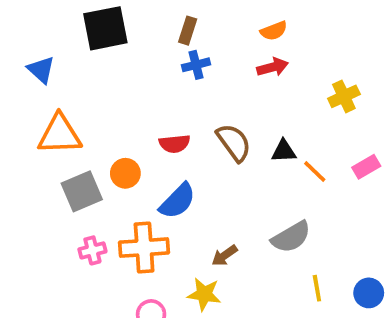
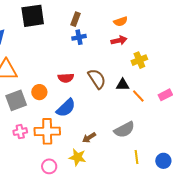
yellow cross: (344, 96) -> (139, 60), moved

